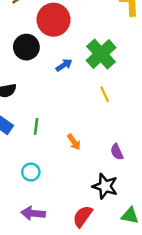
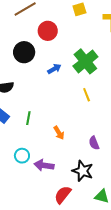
red circle: (53, 20) -> (48, 31), size x0.7
purple arrow: (33, 213) -> (44, 165), moved

